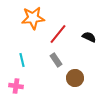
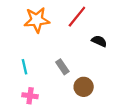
red line: (58, 34) -> (77, 17), moved
pink cross: (16, 86) -> (30, 96), moved

